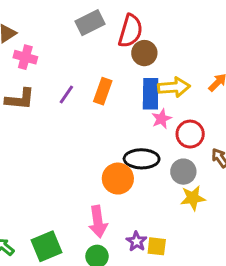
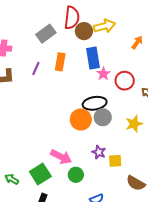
gray rectangle: (90, 23) -> (46, 34), moved
yellow arrow: (174, 87) -> (104, 26), moved
gray circle: (183, 172) -> (103, 117), moved
pink arrow: (98, 222) -> (61, 157), moved, turned -45
purple star: (137, 241) -> (99, 152), moved

